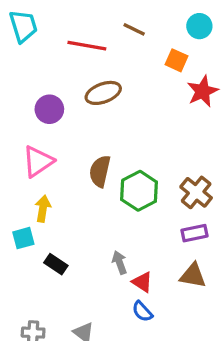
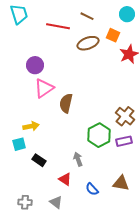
brown ellipse: (103, 93) -> (88, 43), moved
pink triangle: (38, 161) -> (44, 88), moved
green hexagon: (139, 191) -> (99, 135), moved
yellow arrow: (43, 209) -> (31, 126), turned 70
brown triangle: (193, 276) -> (121, 183), moved
red triangle: (142, 282) -> (65, 179), moved

